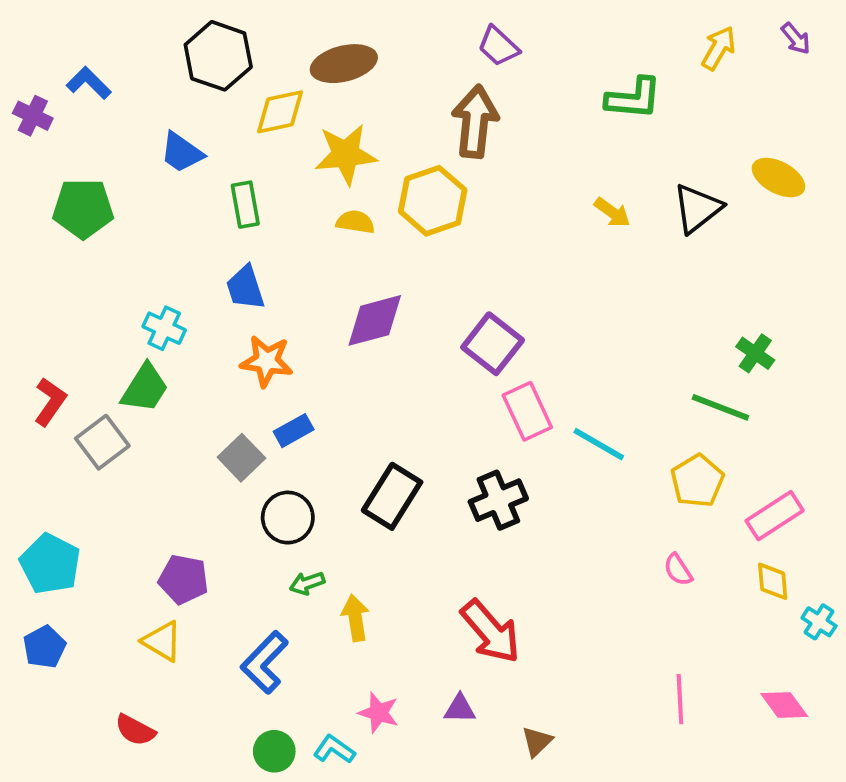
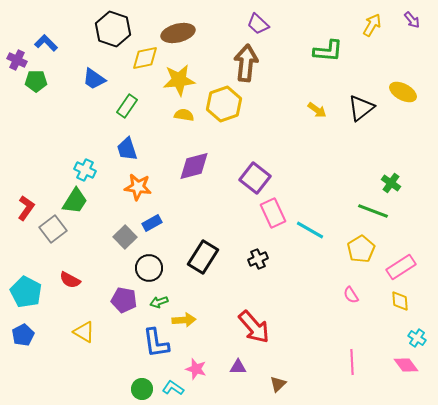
green rectangle: (245, 205) -> (127, 106), turned 45
green pentagon: (83, 208) -> (36, 81), moved, size x0.7
black cross: (498, 500) -> (258, 259), size x0.7
purple pentagon: (183, 579) -> (124, 300), moved
yellow arrow: (355, 618) -> (184, 320), turned 95
cyan cross: (819, 622) -> (417, 338), moved
blue L-shape: (265, 662) -> (156, 343), moved, turned -52
red semicircle: (135, 730) -> (70, 280), moved

